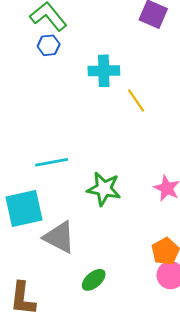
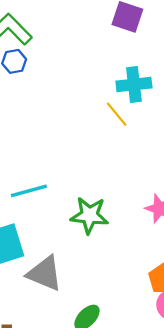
cyan cross: (104, 71) -> (134, 85), moved

